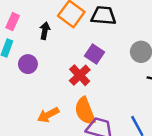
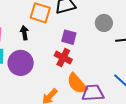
purple circle: (28, 64) -> (21, 63), size x1.6

